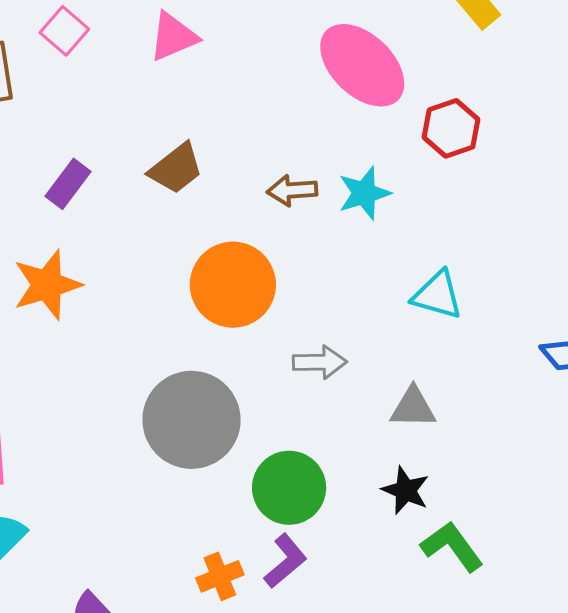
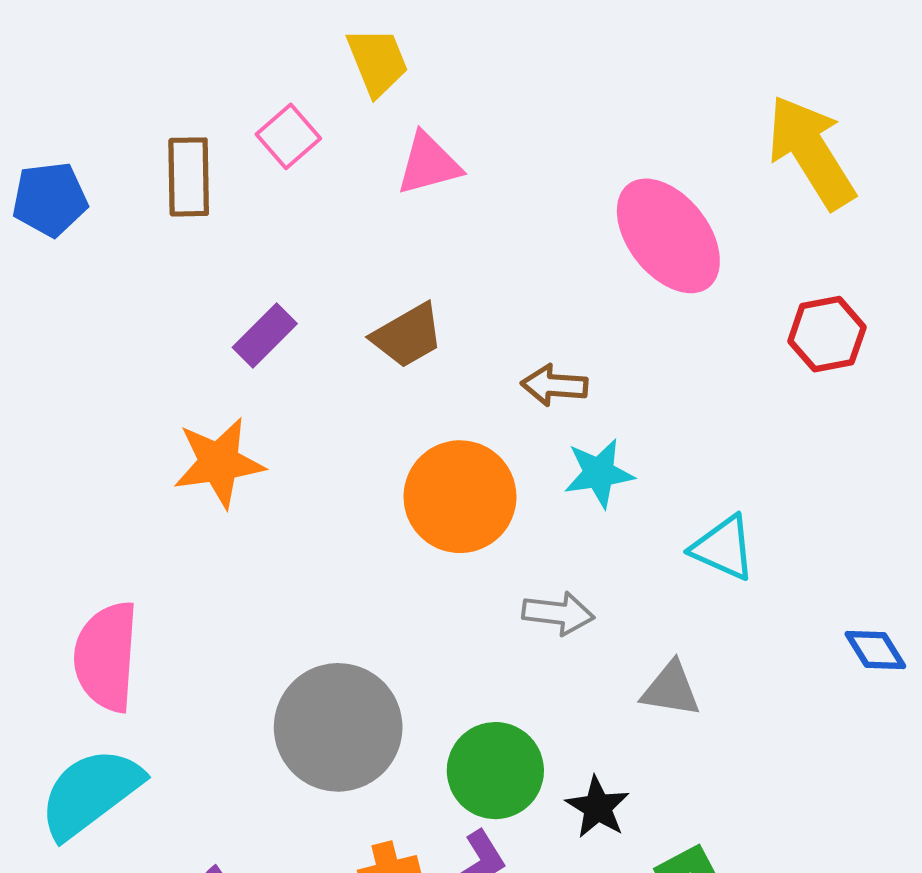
red hexagon: (451, 128) -> (827, 334), moved
cyan star: (364, 193) -> (599, 473), moved
gray circle: (192, 420) -> (338, 727), moved
black star: (406, 490) -> (598, 807), moved

